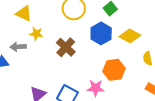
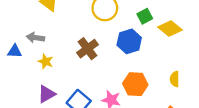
yellow star: (36, 34) -> (46, 62), moved
yellow diamond: (130, 36) -> (170, 28), moved

